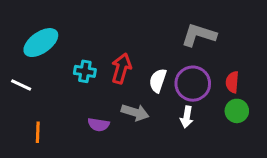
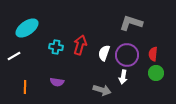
white line: (21, 85) -> (14, 56), turned -56
gray arrow: (135, 112) -> (102, 90), moved
purple semicircle: (99, 125) -> (57, 82), moved

